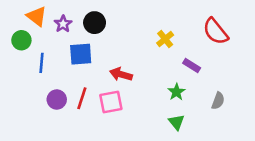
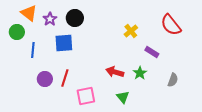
red arrow: (121, 74) -> (115, 72), moved
pink square: (111, 102) -> (86, 96), moved
green triangle: (176, 122) -> (123, 97), moved

